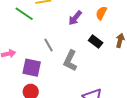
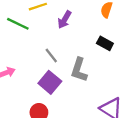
purple arrow: (75, 18) -> (65, 20), moved
purple square: (32, 68) -> (50, 82), moved, turned 36

